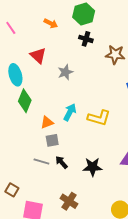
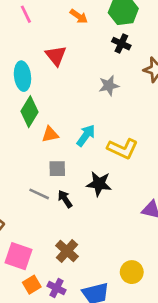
gray star: (65, 72) -> (109, 86), moved
orange triangle: (47, 122) -> (50, 134), moved
black star: (93, 167) -> (99, 184), moved

